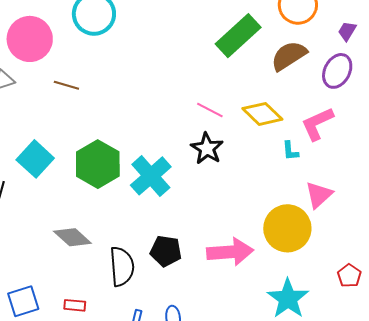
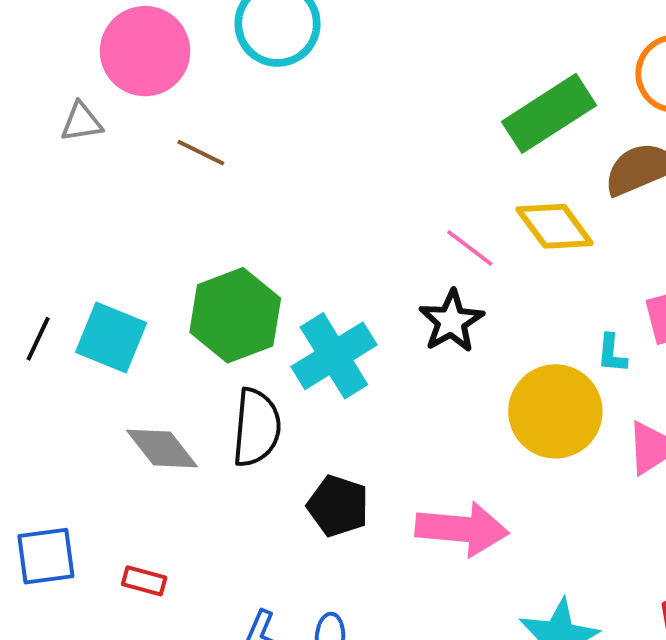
yellow diamond: (262, 114) -> (555, 226), moved
cyan square: (35, 159) -> (111, 338), moved, turned -30
yellow circle: (287, 228) -> (555, 411), moved
black semicircle: (122, 266) -> (257, 428), moved

